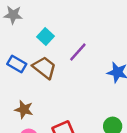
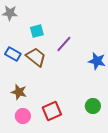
cyan square: (46, 36) -> (37, 31), turned 32

